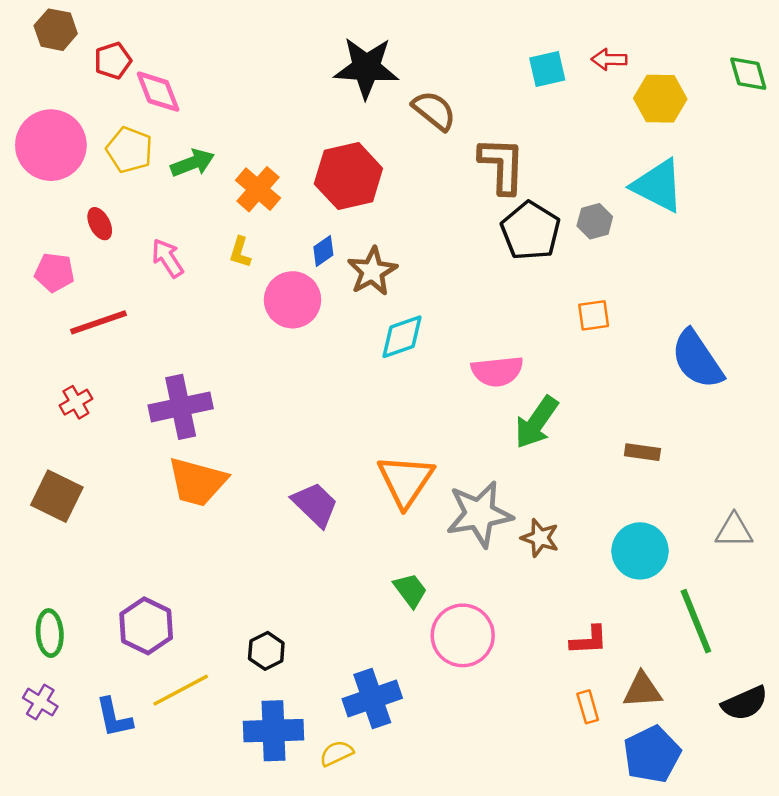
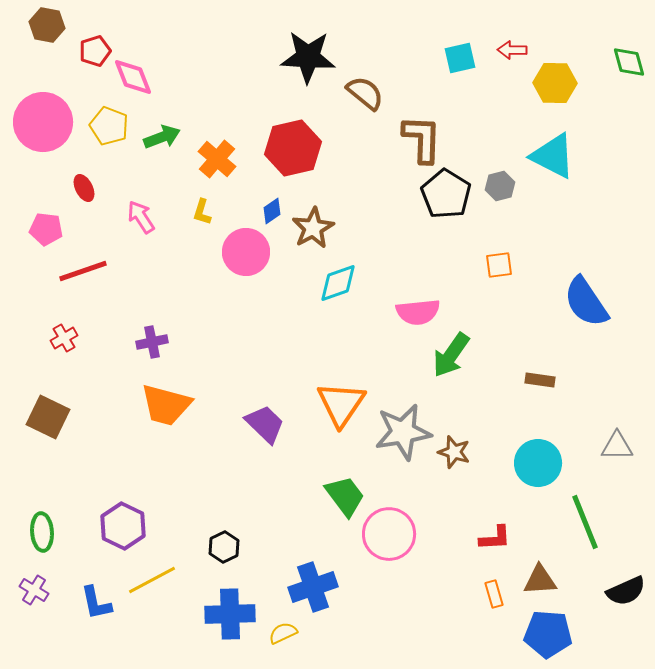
purple cross: (181, 407) -> (152, 342), size x0.6
green trapezoid: (410, 590) -> (345, 496), size x1.4
blue pentagon: (652, 754) -> (548, 634), turned 30

